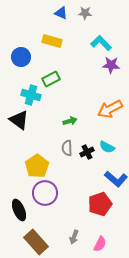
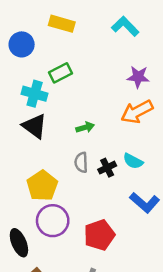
purple star: (111, 65) -> (138, 77), moved
black triangle: (19, 120) -> (35, 126), moved
red pentagon: (100, 204) -> (99, 235), moved

